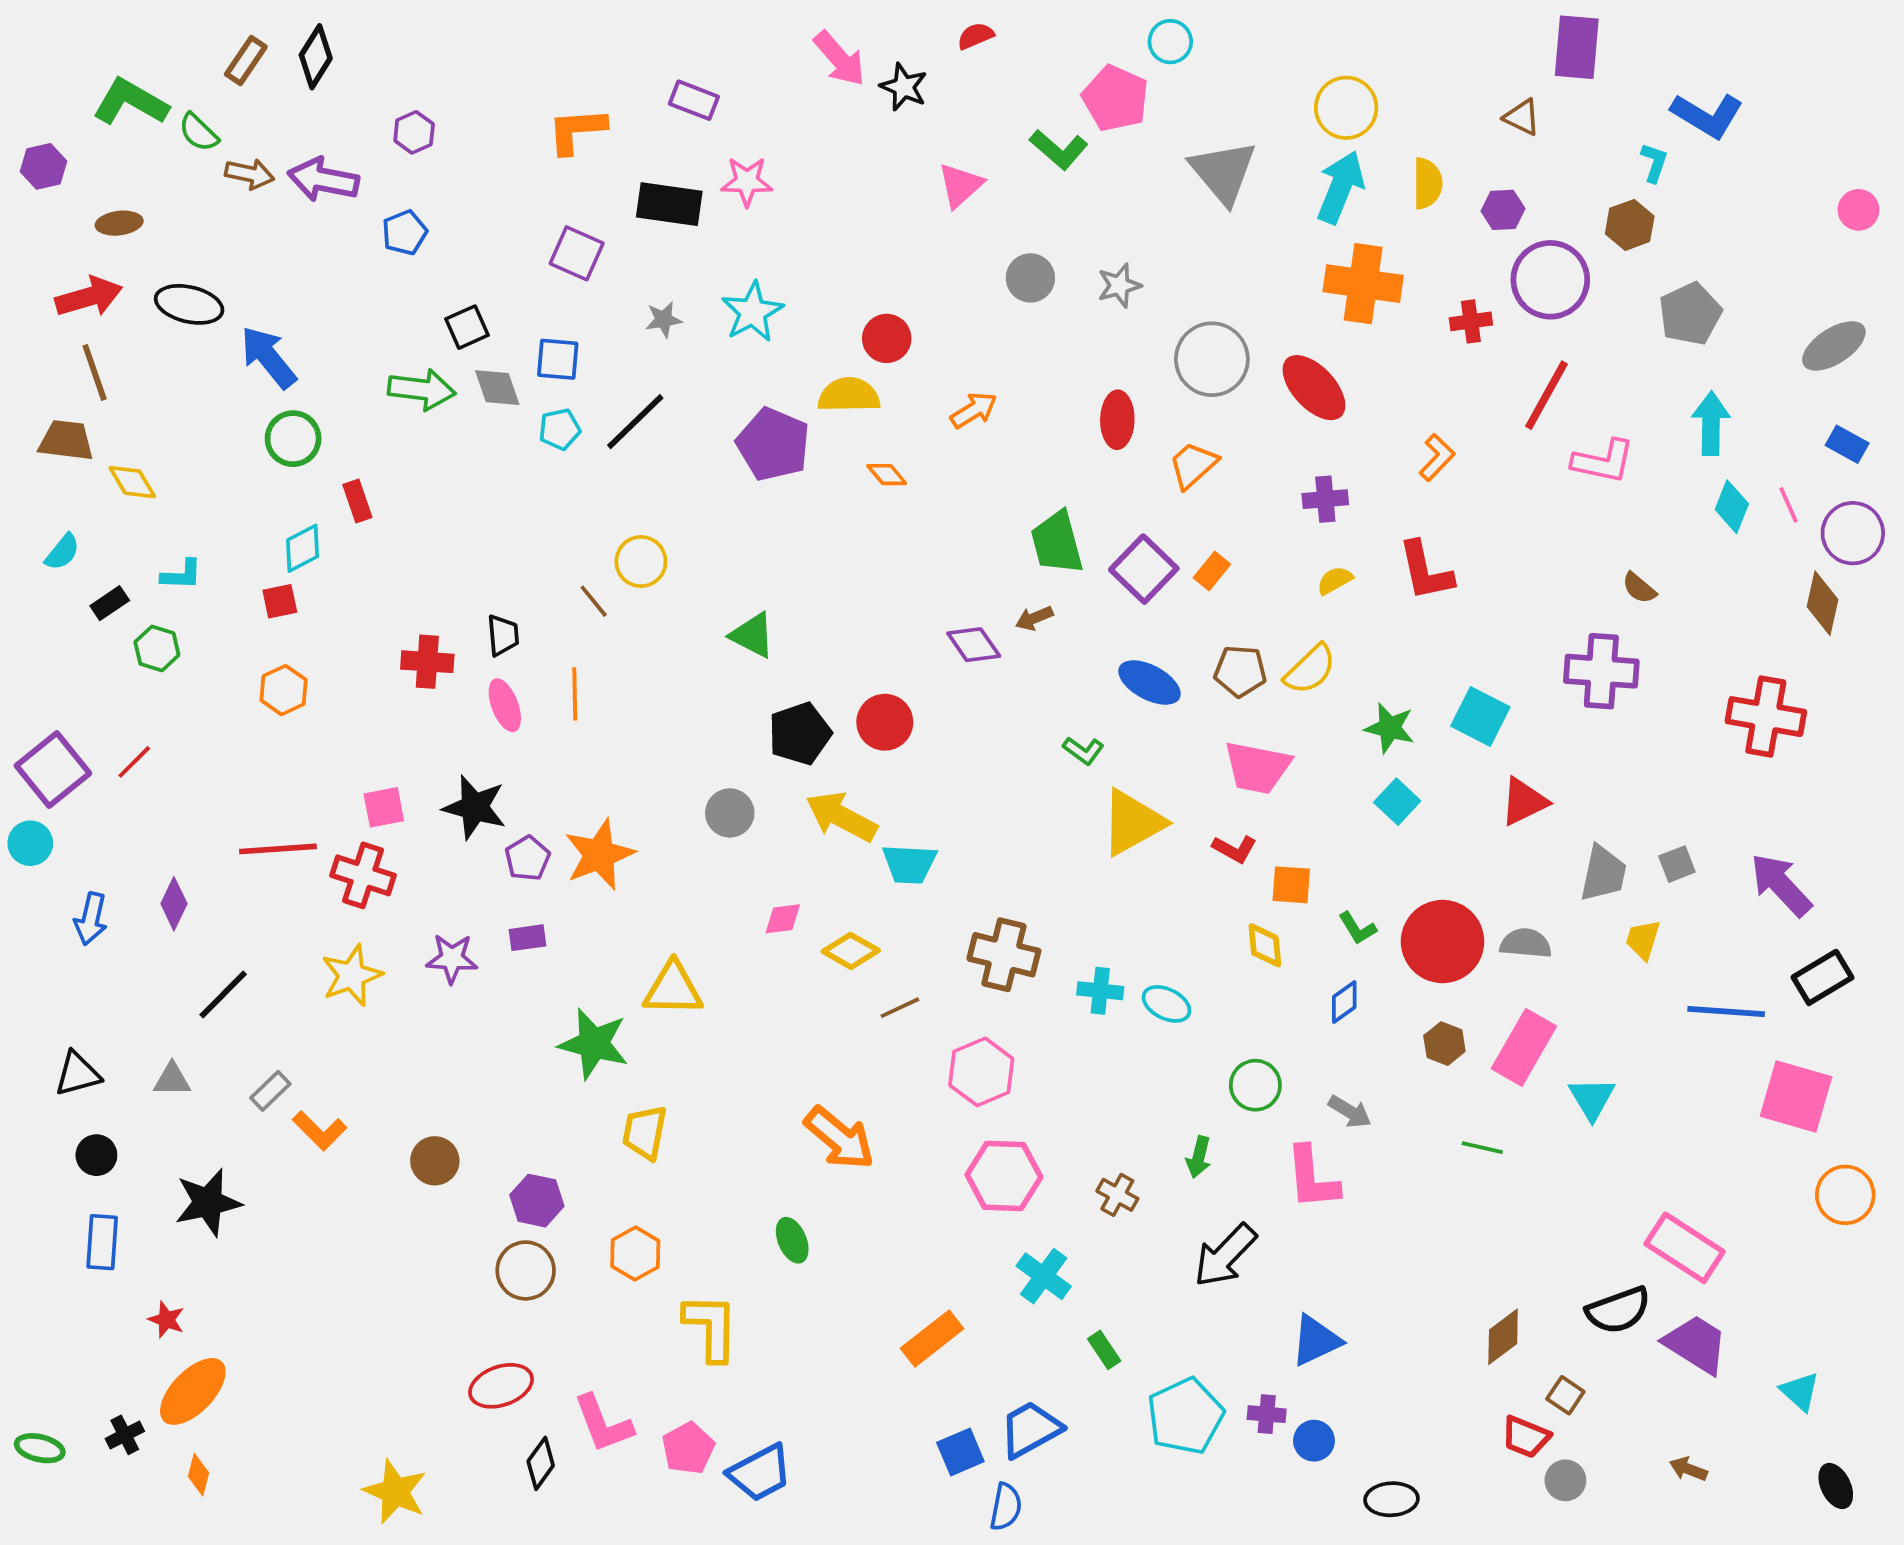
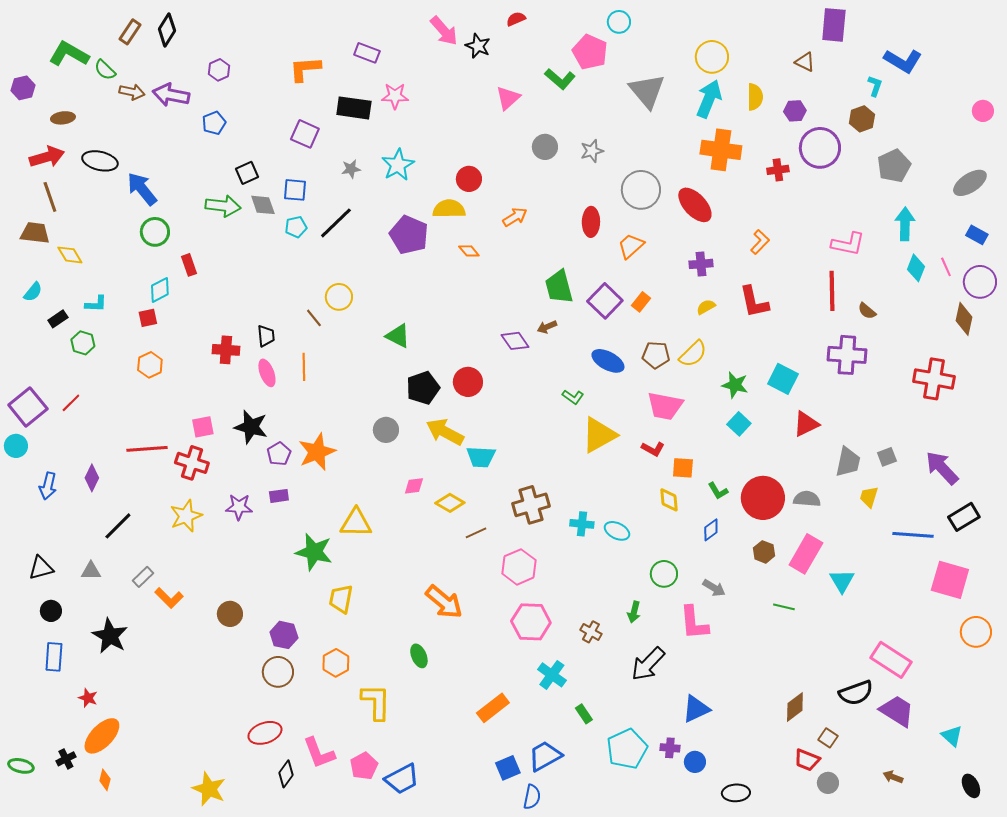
red line: (1547, 395) -> (832, 291), moved, turned -30
brown cross: (1004, 955) -> (531, 505), turned -30
black star: (208, 1202) -> (110, 636), turned -30

